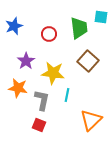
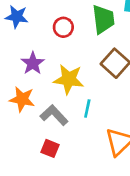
blue star: (14, 26) -> (17, 17), turned 30
gray L-shape: (42, 100) -> (54, 115), turned -55

